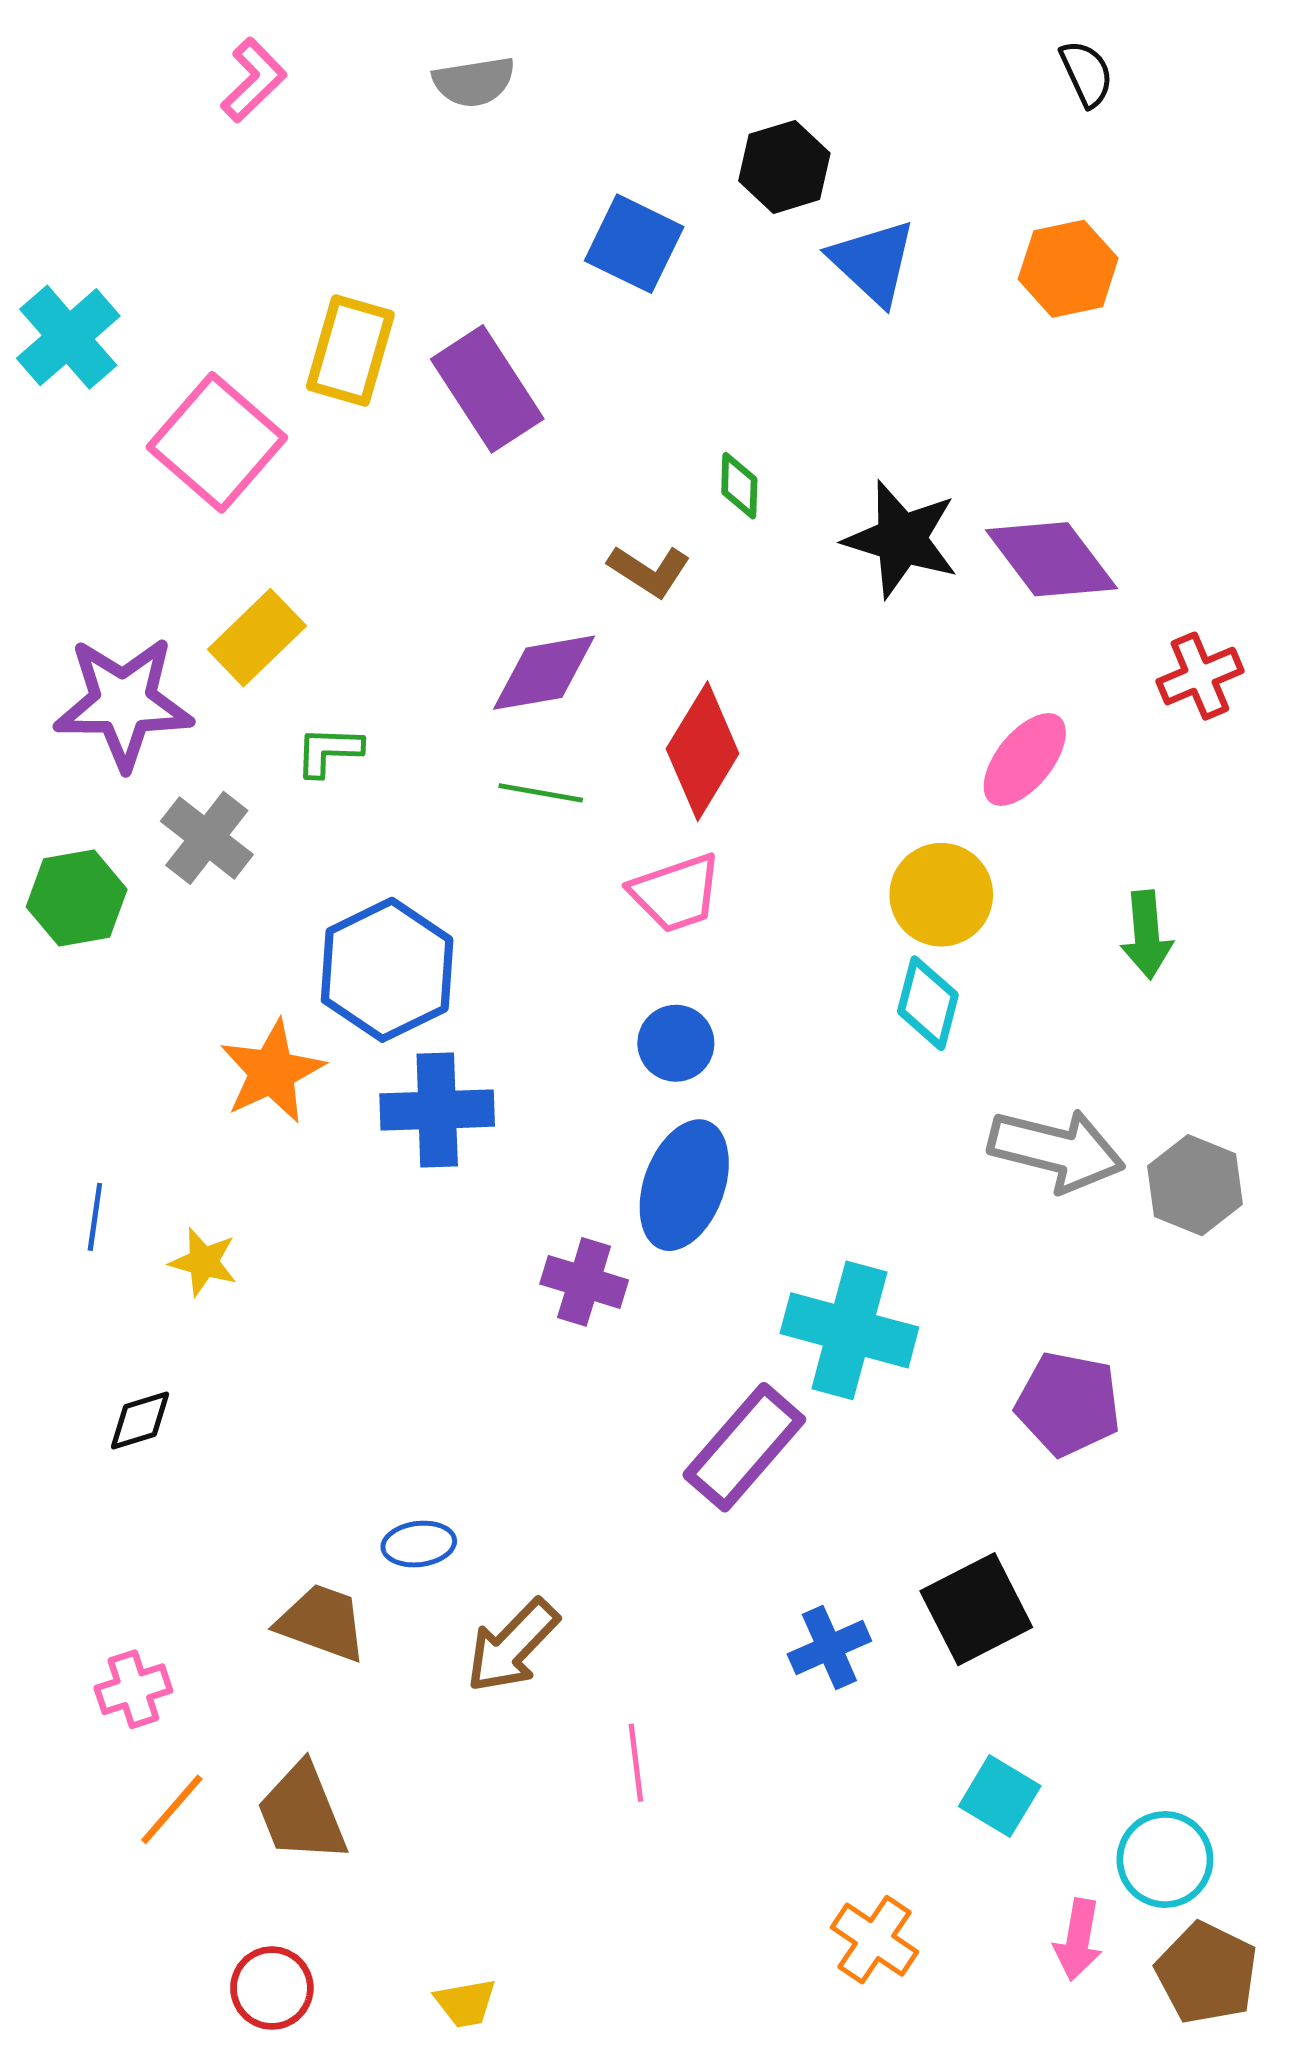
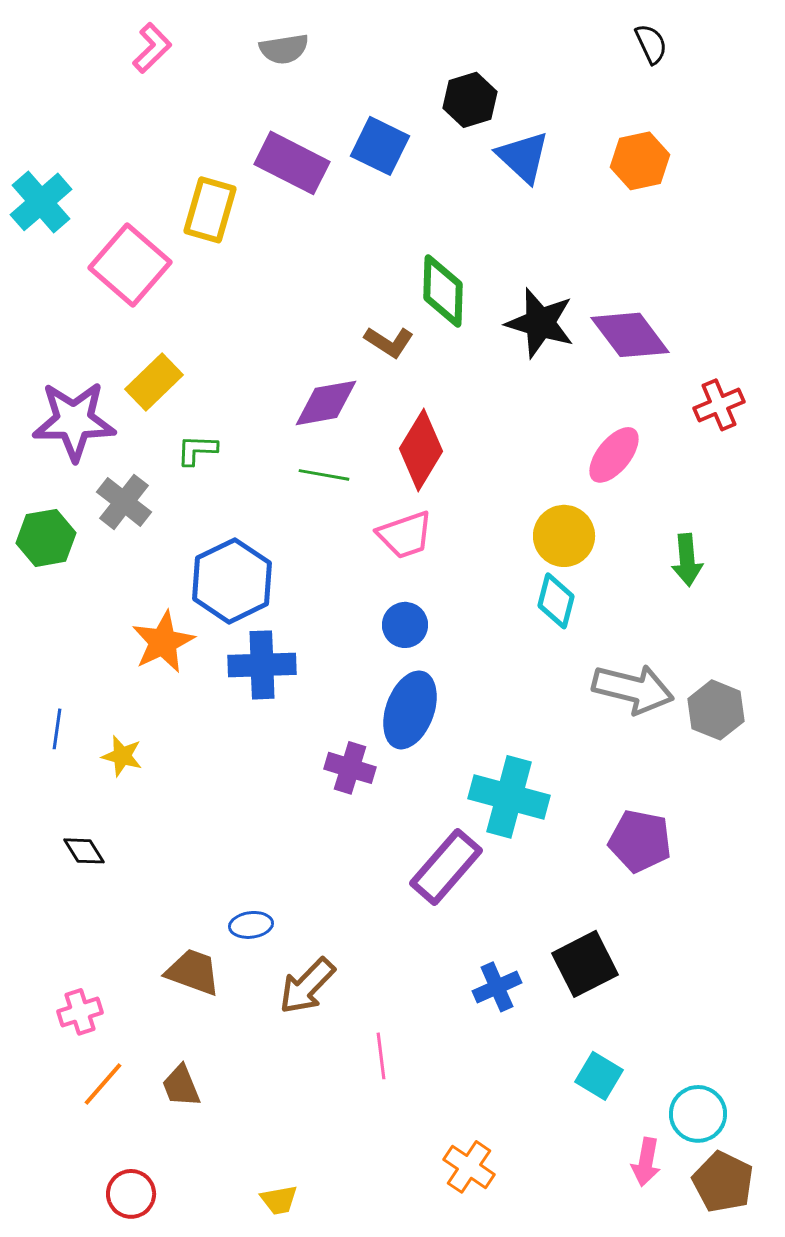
purple rectangle: (487, 389) -> (292, 163), moved, turned -30
green diamond: (739, 486) -> (443, 291), size x1.8
black diamond: (140, 1420) -> (84, 851), turned 75
brown trapezoid: (302, 1813) -> (181, 1086), size x0.7
orange cross: (874, 1940) -> (469, 1167), moved
red circle: (272, 1988) -> (131, 1194), moved

